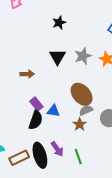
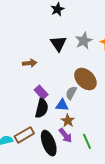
gray semicircle: (86, 110) -> (71, 93), moved, turned -32
blue triangle: (53, 111) -> (62, 105), moved
brown star: (80, 124) -> (68, 121), moved
brown rectangle: (19, 158) -> (24, 135), moved

